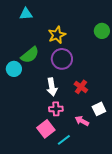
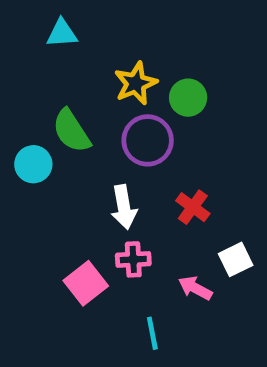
green circle: (102, 31) -> (188, 98), moved
green semicircle: (30, 55) -> (71, 131), turned 96
pink square: (46, 129) -> (86, 283), moved
cyan line: (64, 140) -> (152, 333), turned -64

